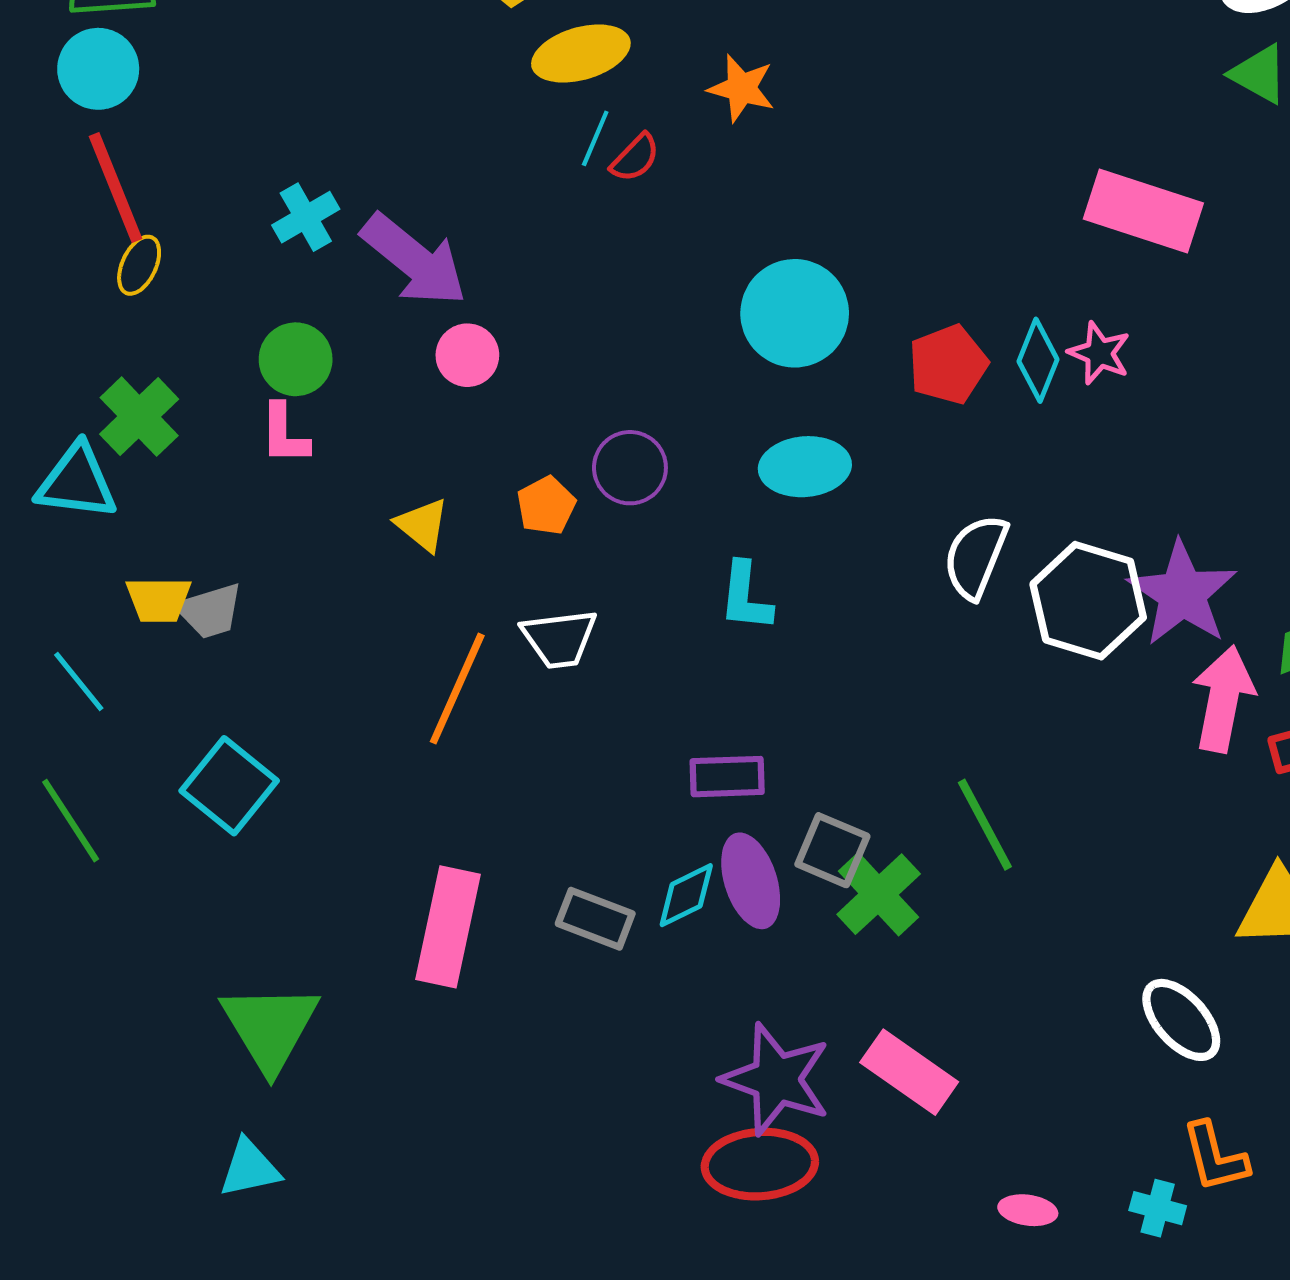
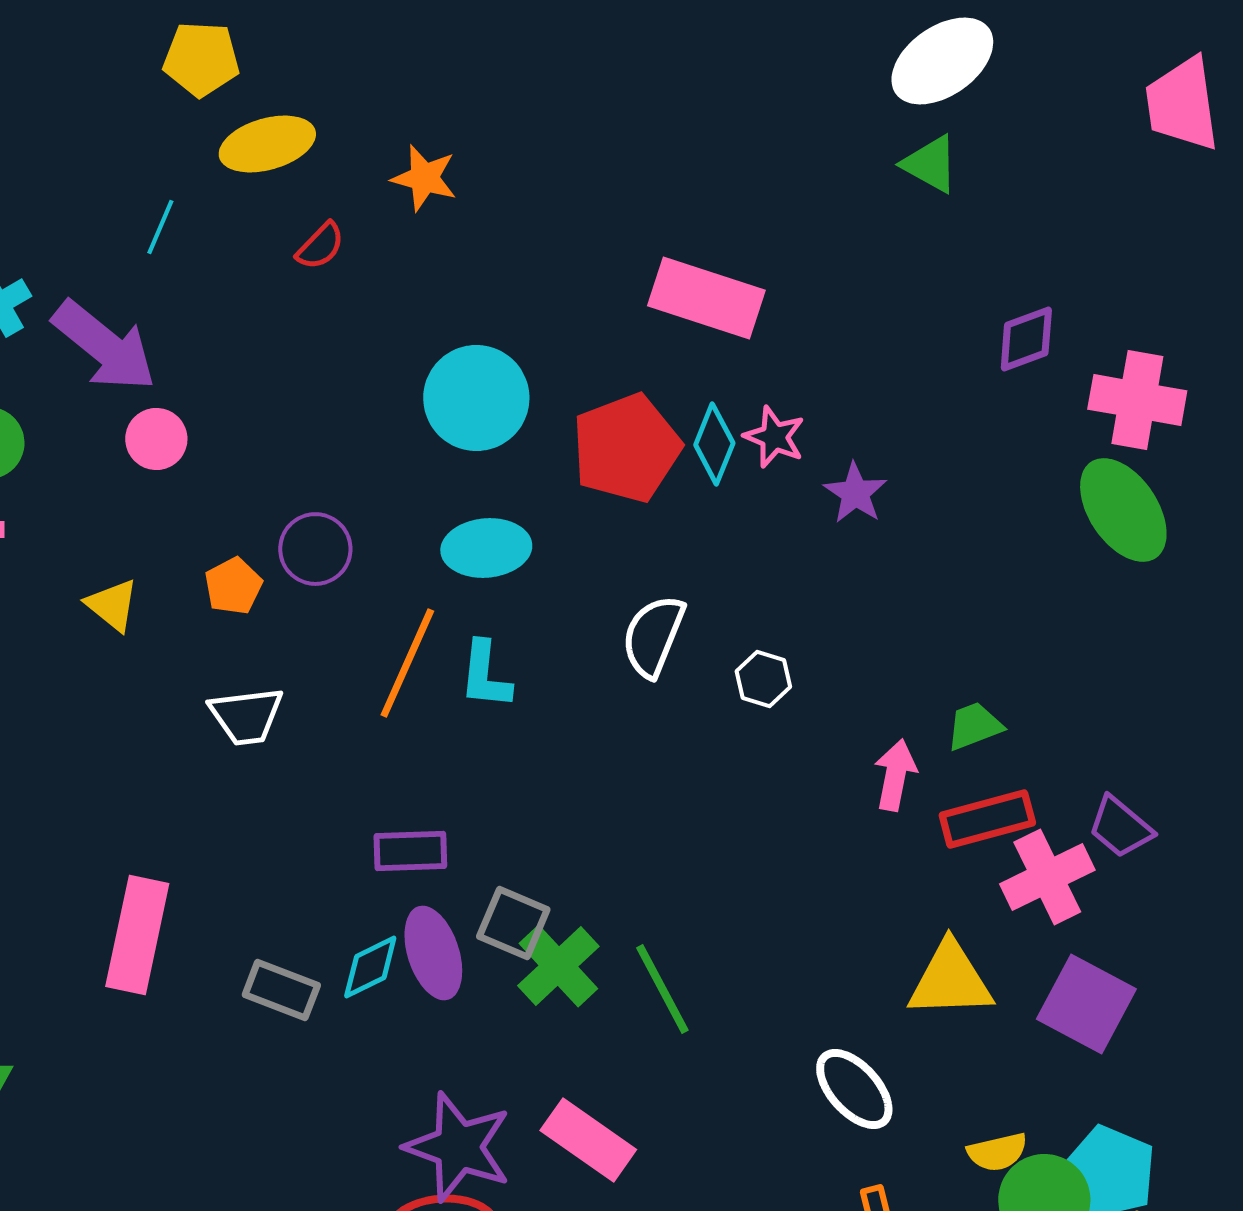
cyan line: (595, 138) -> (160, 227), moved
pink rectangle: (1143, 211) -> (706, 298), moved
red pentagon: (948, 364) -> (626, 448), size x1.4
purple star: (1182, 593) -> (855, 493), moved, size x0.6
cyan L-shape: (746, 597) -> (485, 675), moved
white hexagon: (1088, 601) -> (763, 679), size x0.5
orange line: (457, 689) -> (407, 663), moved
pink arrow: (1223, 699) -> (895, 775), size x0.7
green line: (985, 825) -> (662, 989), moved
pink rectangle: (448, 927) -> (137, 935), moved

